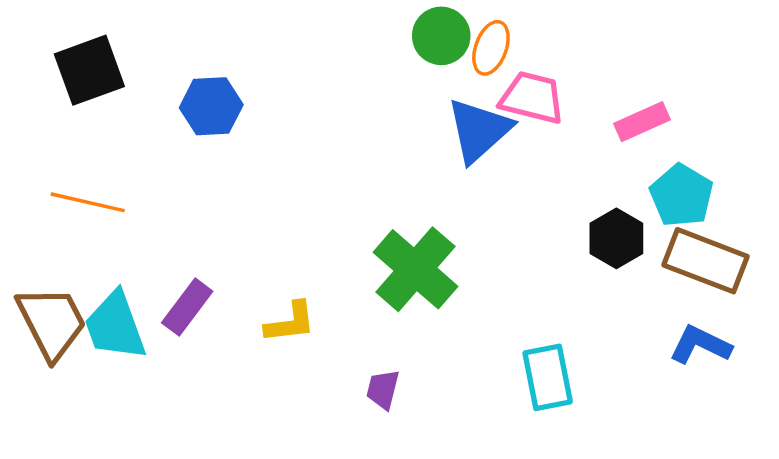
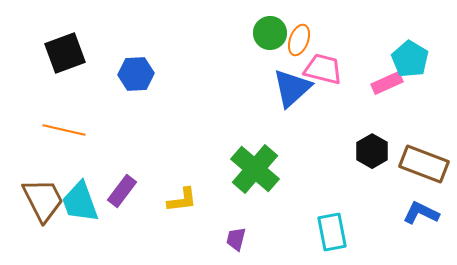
cyan pentagon: (681, 195) -> (410, 59), moved

